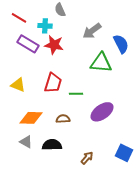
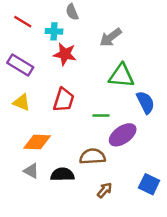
purple rectangle: (28, 44) -> (20, 65), moved
blue semicircle: (121, 44) -> (145, 102), moved
green line: (76, 94) -> (101, 116), moved
brown semicircle: (63, 119) -> (93, 156), moved, size x1.5

